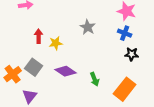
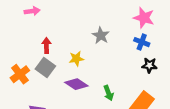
yellow star: (56, 43) -> (76, 59), moved
gray square: (34, 67) -> (45, 68), moved
orange cross: (13, 74) -> (20, 74), moved

